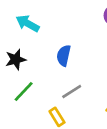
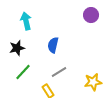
cyan arrow: (28, 23) -> (26, 21), turned 48

